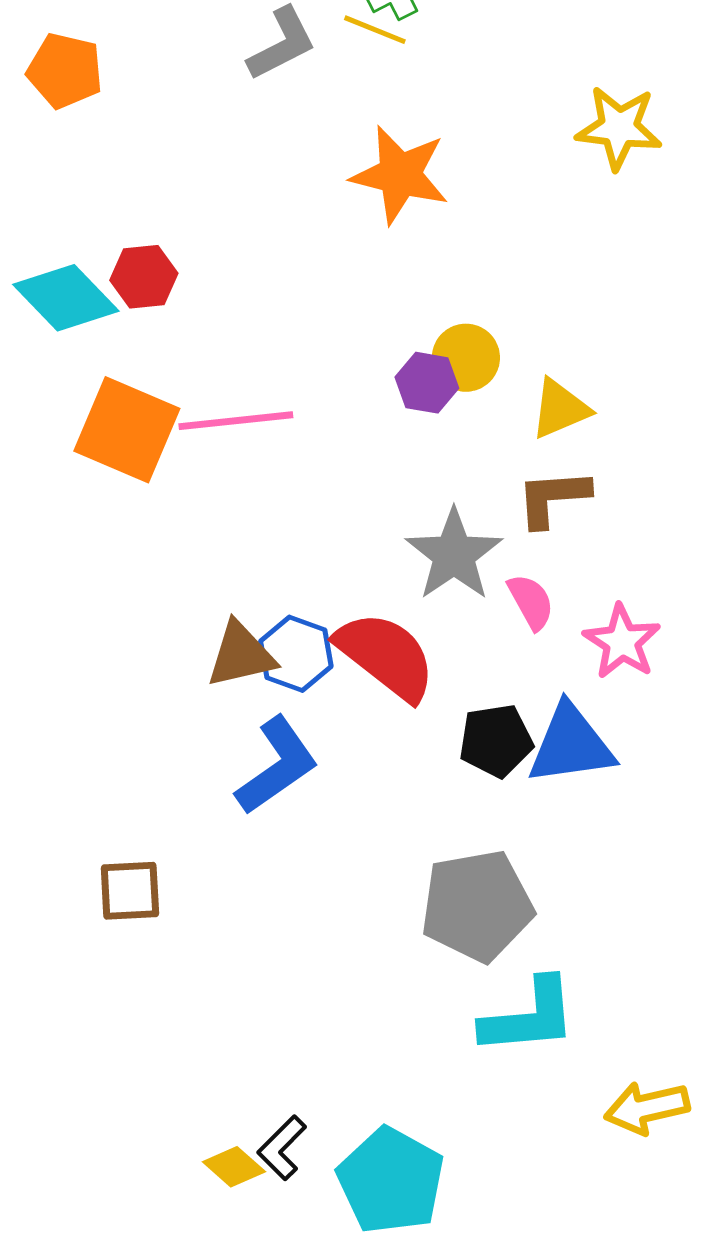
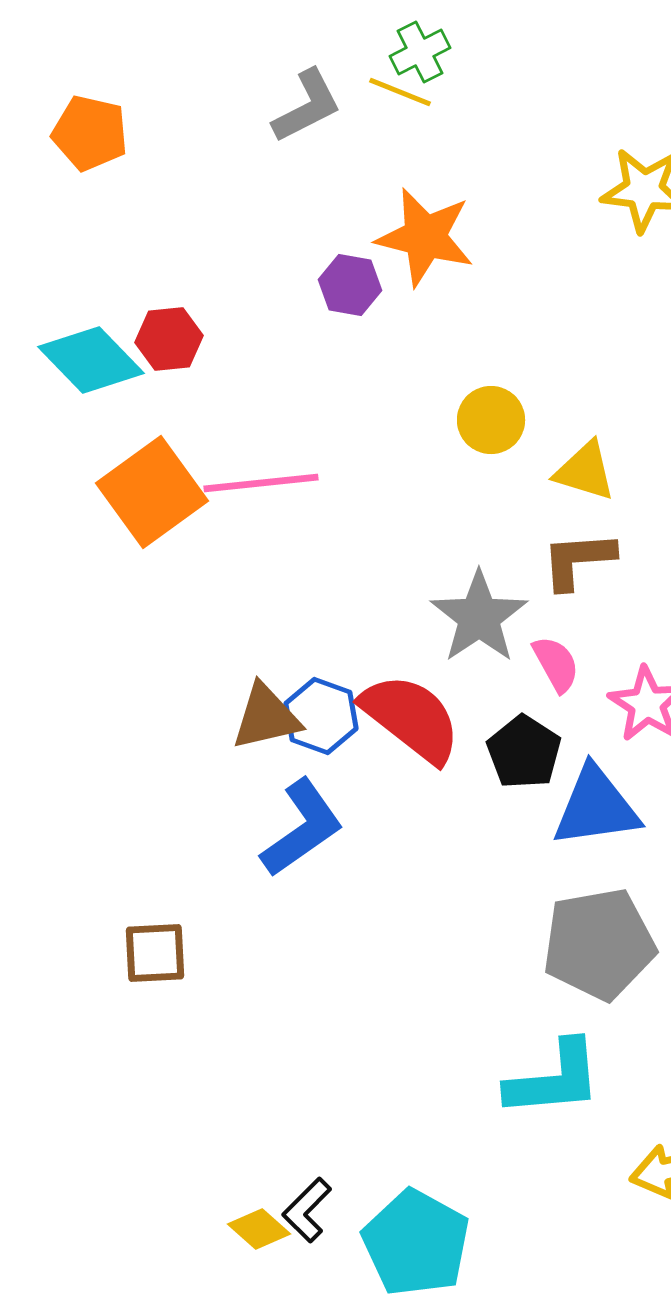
purple hexagon: (427, 383) -> (350, 285), moved
yellow triangle: (560, 409) -> (585, 471), turned 40
orange square: (127, 430) -> (152, 492), turned 31
black pentagon: (496, 741) -> (524, 752), moved, turned -30
gray pentagon: (477, 906) -> (599, 944), moved

